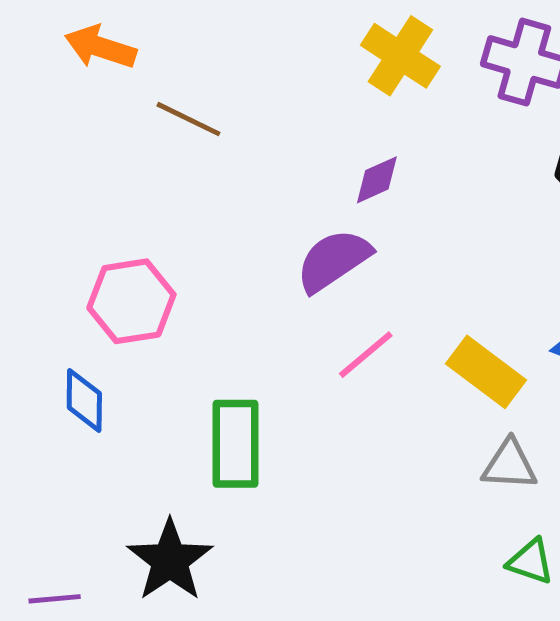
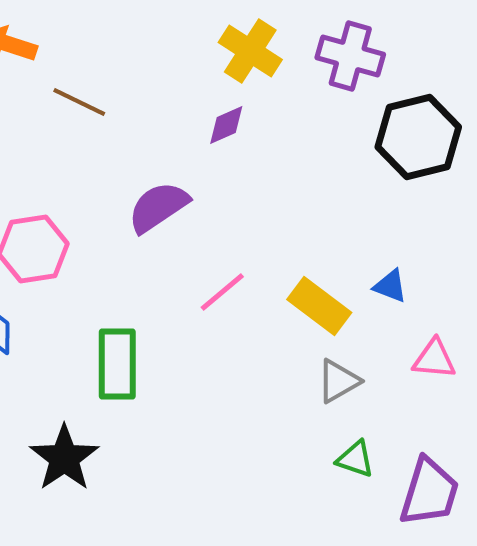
purple diamond: (377, 180) -> (226, 125), moved
purple semicircle: (333, 260) -> (158, 207), moved
gray triangle: (509, 465) -> (338, 381), turned -33

